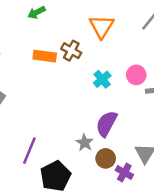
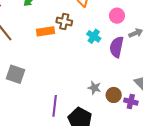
pink circle: (136, 75) -> (117, 16), moved
purple semicircle: (106, 124) -> (117, 47), moved

